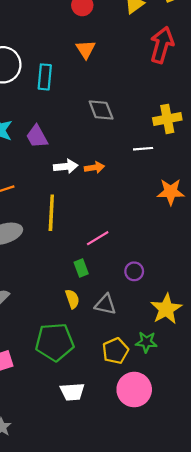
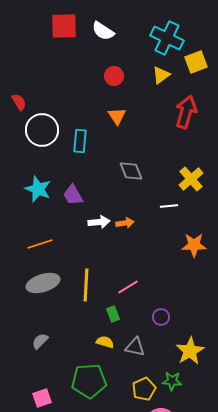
yellow cross: (167, 119) -> (191, 179), turned -30
yellow line: (51, 213) -> (86, 285), moved
yellow semicircle: (72, 299) -> (105, 342), turned -54

